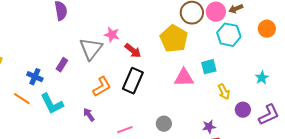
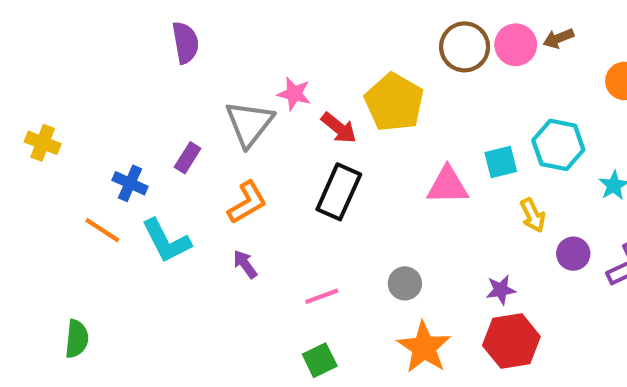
cyan hexagon: (229, 35) -> (558, 145), moved
yellow pentagon: (174, 39) -> (394, 102), moved
orange L-shape: (102, 87) -> (247, 202), moved

